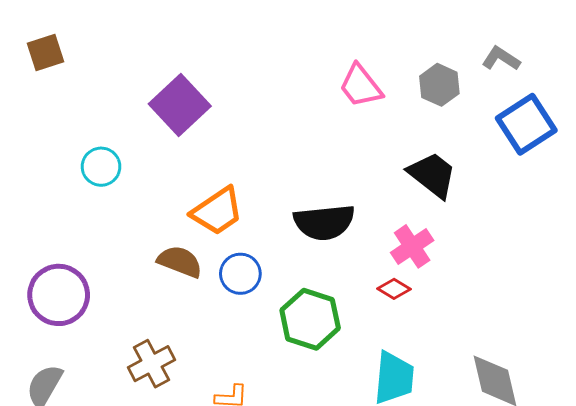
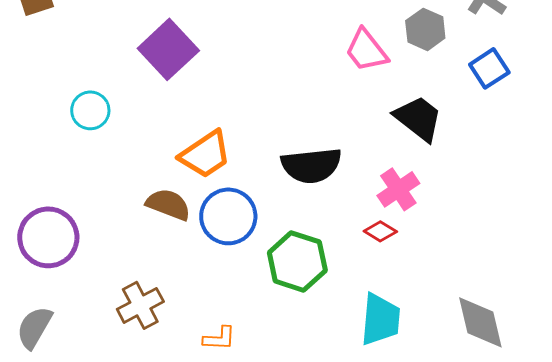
pink trapezoid: (361, 86) -> (366, 50), moved
blue square: (526, 124) -> (489, 68), moved, size x0.7
blue circle: (240, 274) -> (228, 216), size x1.4

